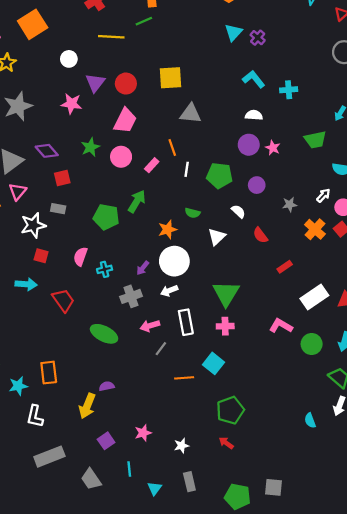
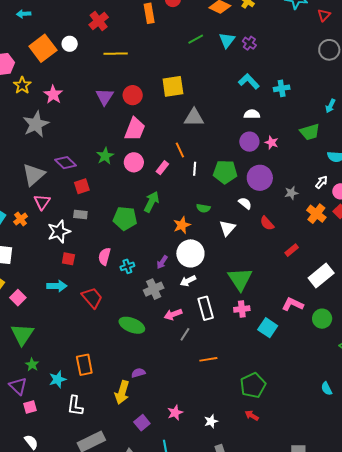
green line: (144, 21) -> (196, 39), moved
white circle: (69, 59) -> (70, 44), moved
pink star: (71, 104) -> (53, 94), moved, turned 30
purple circle: (257, 185) -> (260, 178), size x1.6
cyan square: (213, 363) -> (268, 328), moved

